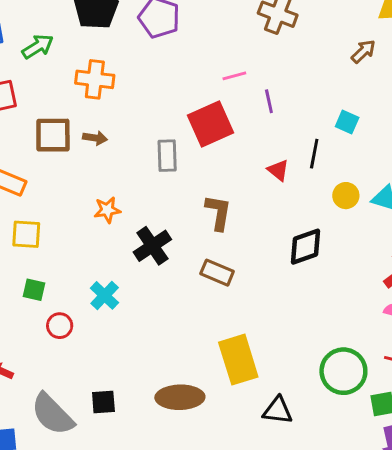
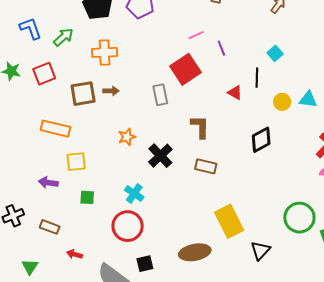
cyan square: (347, 122) -> (275, 53), turned 35
red circle: (60, 326) -> (128, 226), moved, size x1.8
black triangle: (278, 410) -> (260, 250), turned -45

